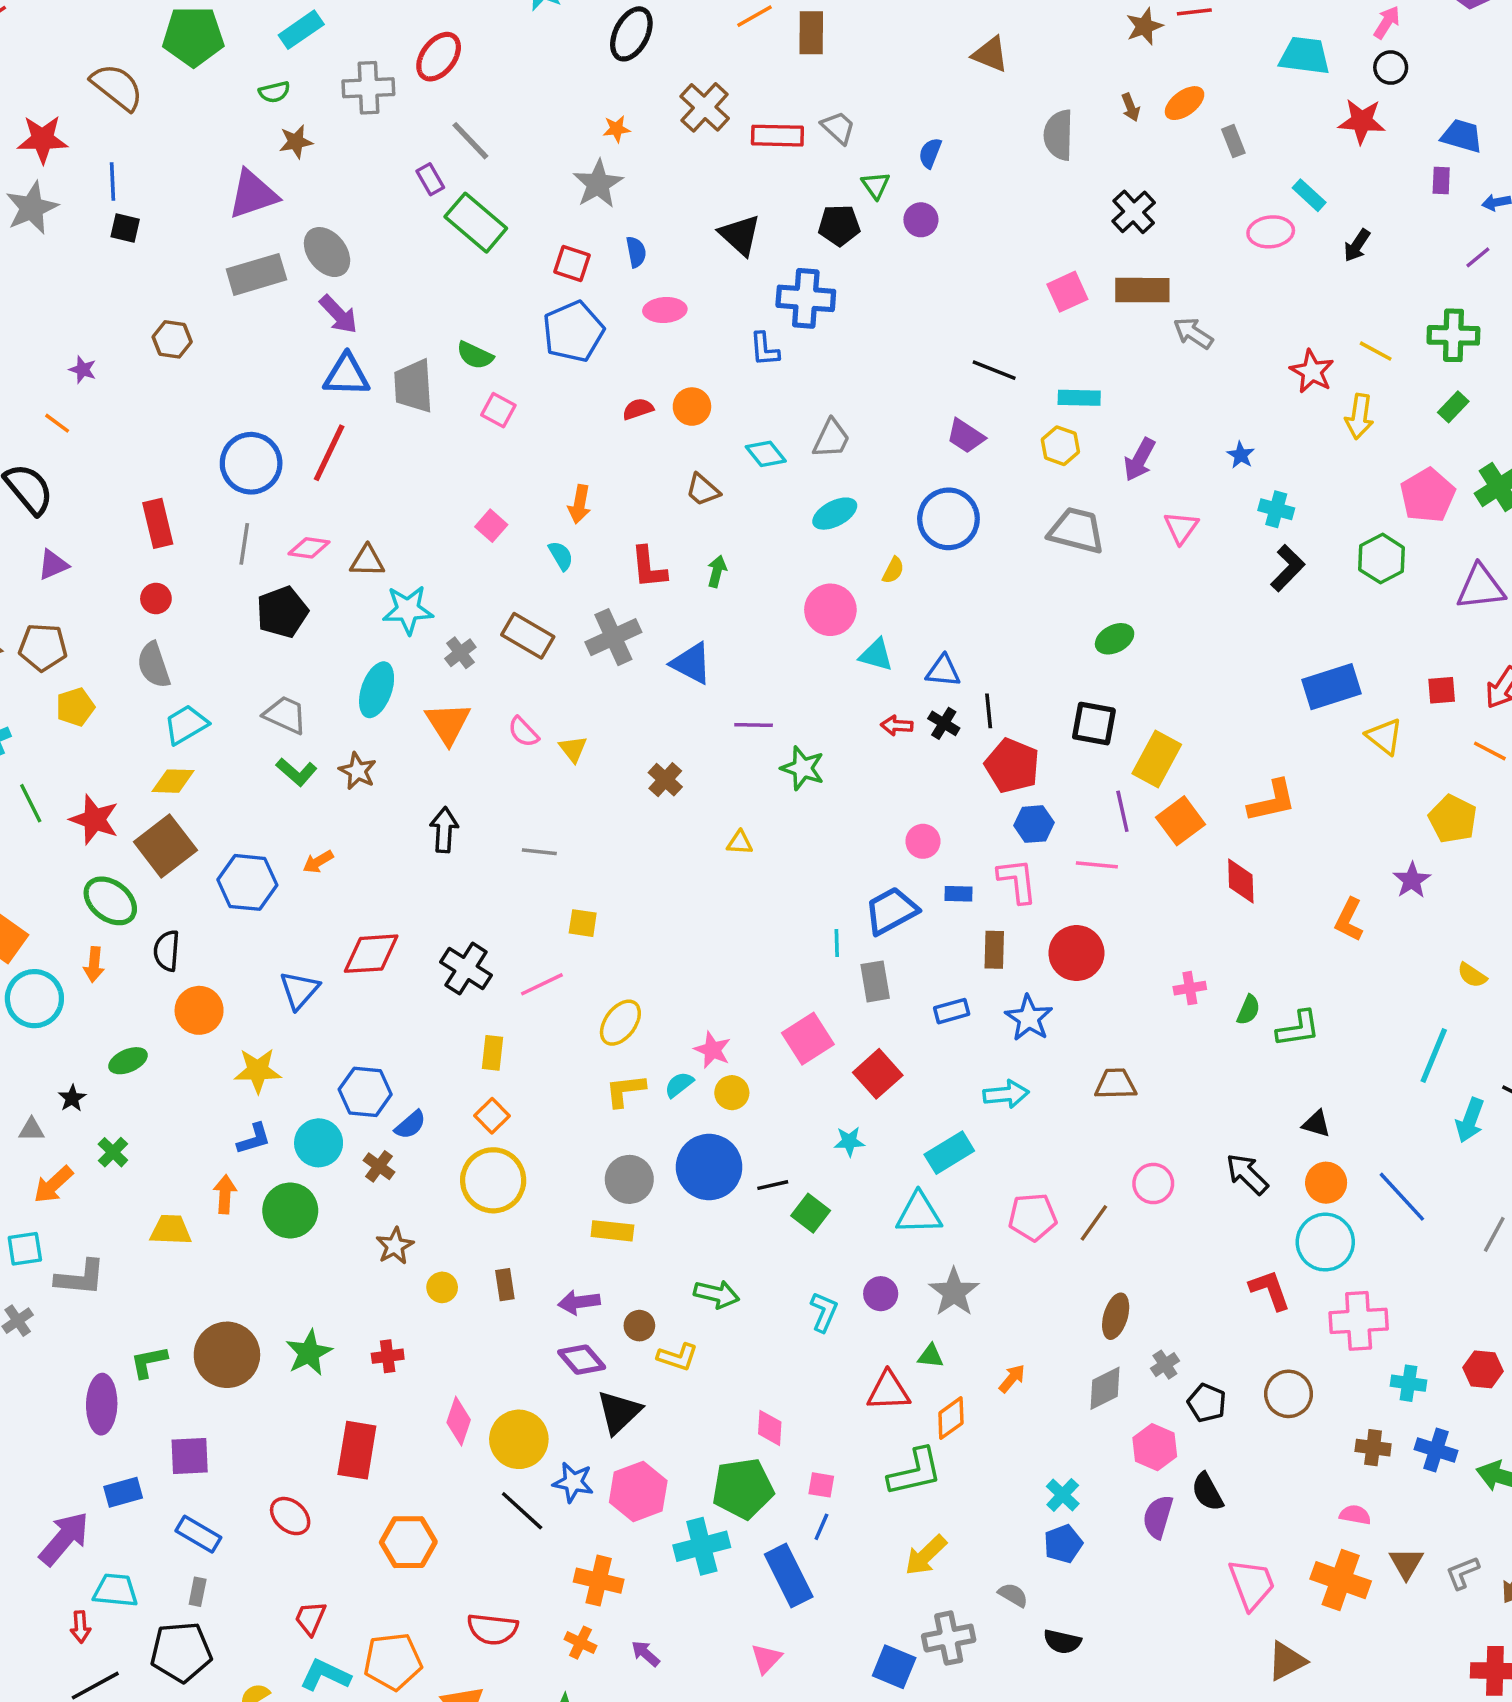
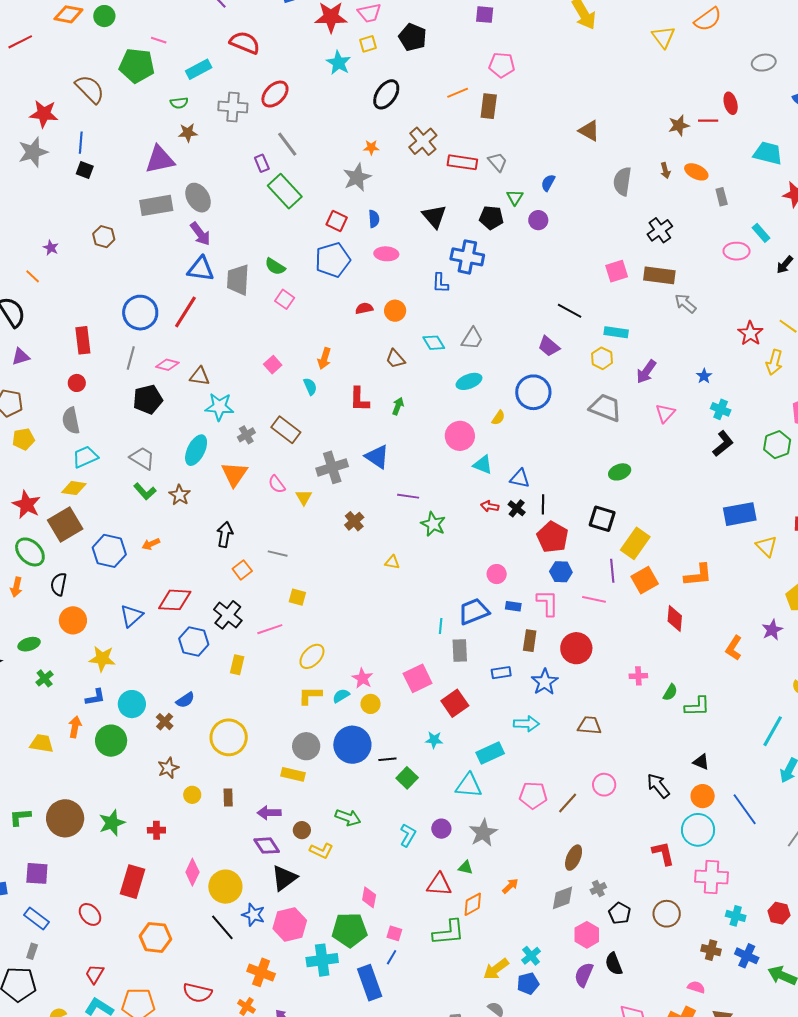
orange ellipse: (1185, 103) -> (696, 172), turned 55
gray cross: (613, 637) -> (332, 467), moved
blue hexagon: (365, 1092) -> (194, 641), moved
orange square: (492, 1116) -> (242, 570), moved
green cross: (113, 1152) -> (45, 678), moved
yellow arrow: (926, 1555) -> (496, 969), moved

